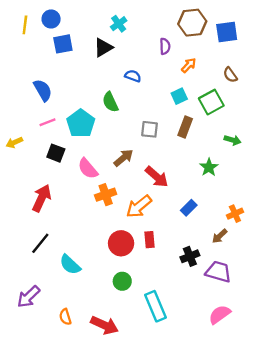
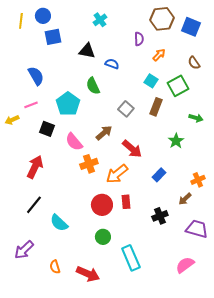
blue square: (227, 32) -> (191, 27), turned 30
black triangle: (103, 47) -> (87, 51), moved, turned 42
cyan square: (179, 96) -> (151, 81), turned -32
pink line: (47, 122) -> (31, 105), moved
gray square: (150, 129) -> (126, 109), turned 35
purple trapezoid: (218, 272) -> (197, 229), moved

